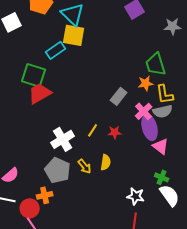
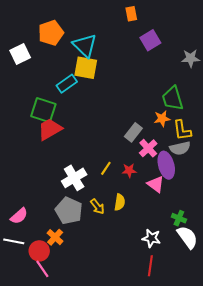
pink cross: (144, 111) -> (148, 148), moved
pink triangle: (161, 146) -> (156, 184), moved
orange cross: (45, 195) -> (55, 237), turned -35

